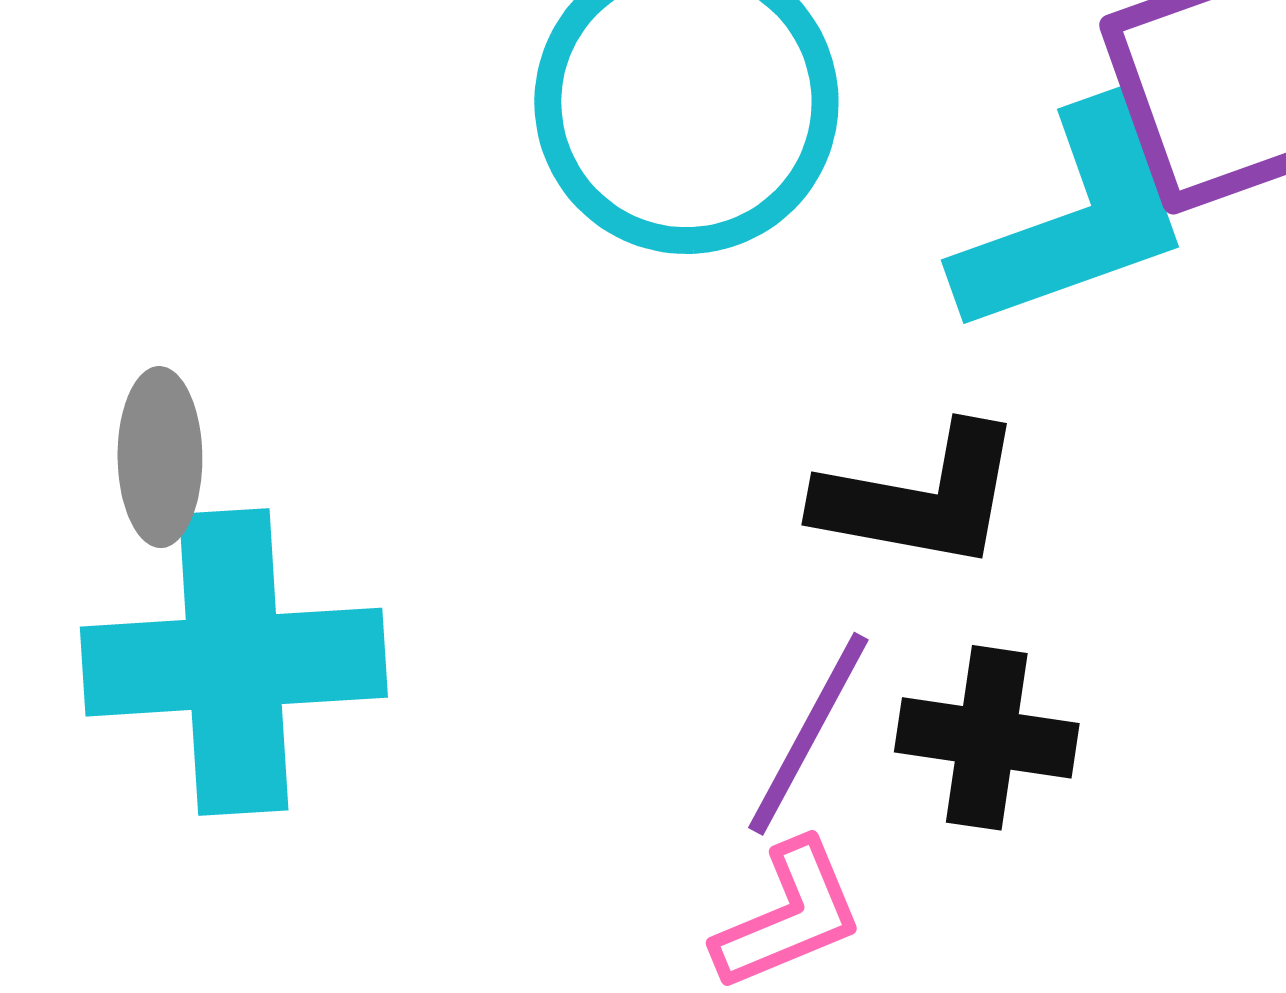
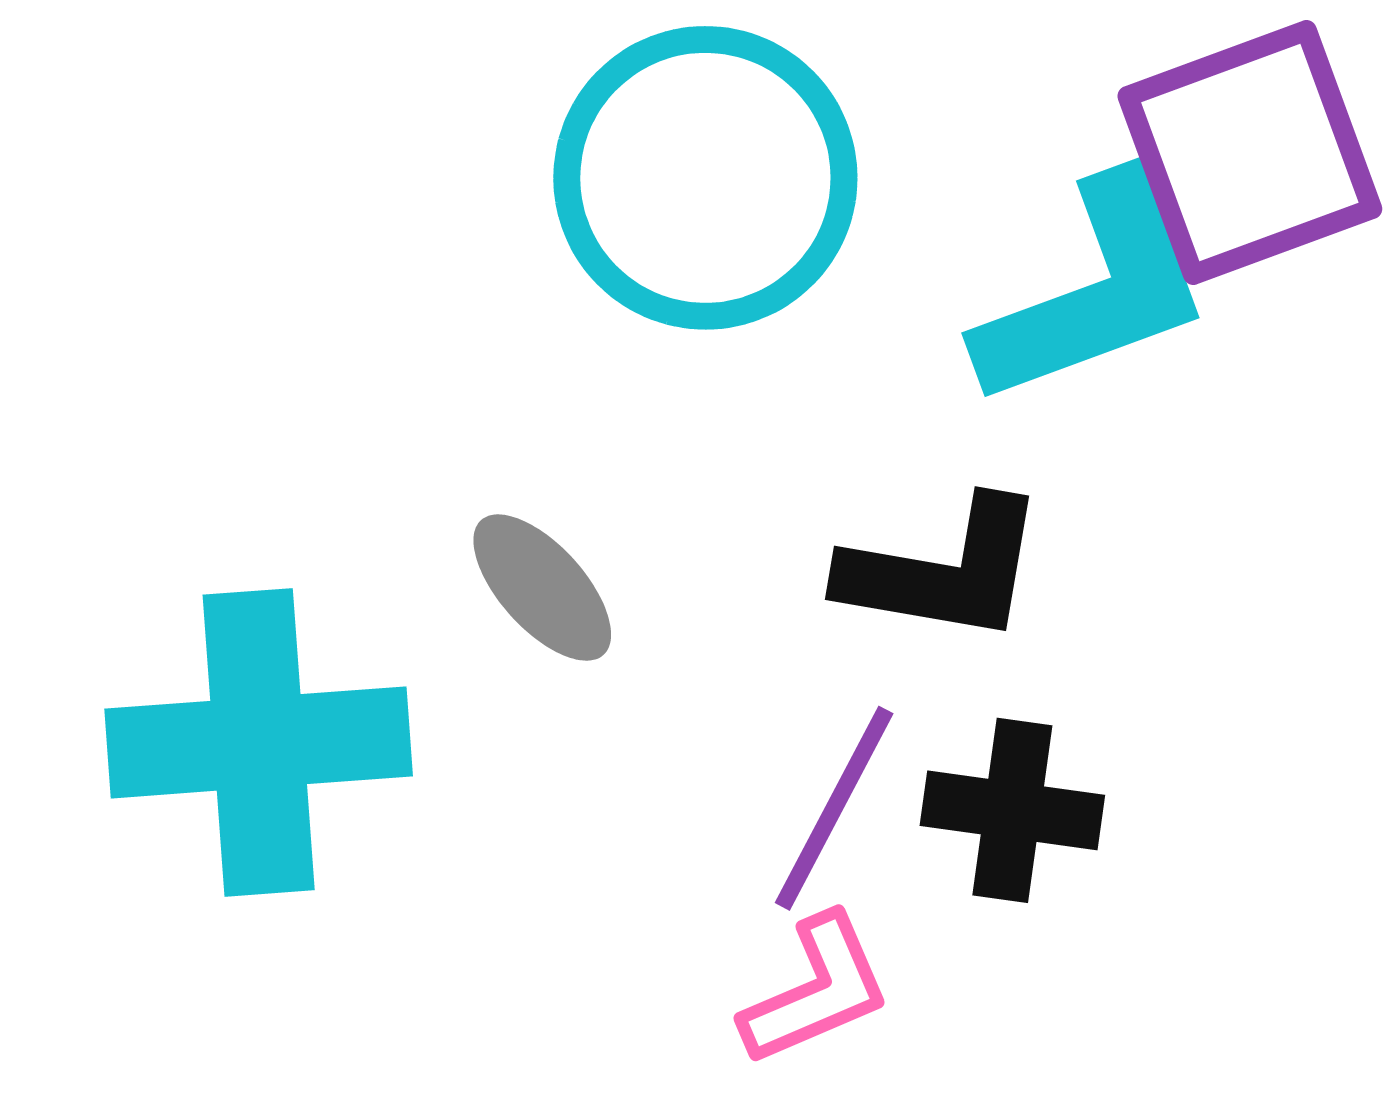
gray ellipse: (160, 457) -> (542, 588), moved, turned -41

